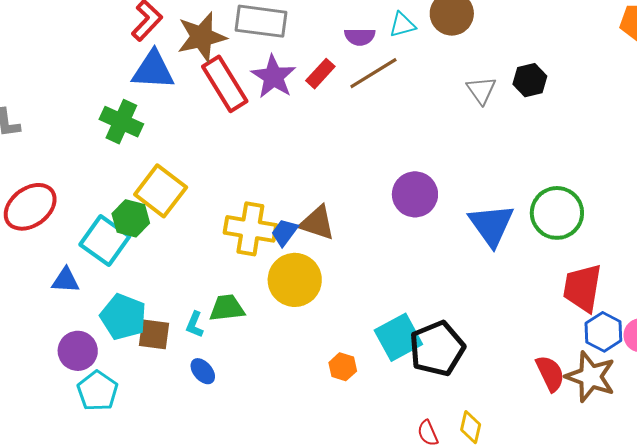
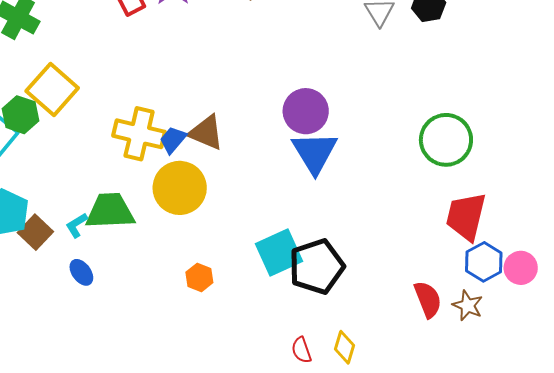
blue triangle: (491, 225) -> (315, 152), moved
green trapezoid: (227, 308) -> (110, 211), size x1.4
cyan L-shape: (195, 325) -> (77, 225), turned 32
brown square: (154, 334) -> (35, 232), turned 32
orange hexagon: (343, 367) -> (199, 277), moved
brown star: (590, 377) -> (468, 305), size x0.6

